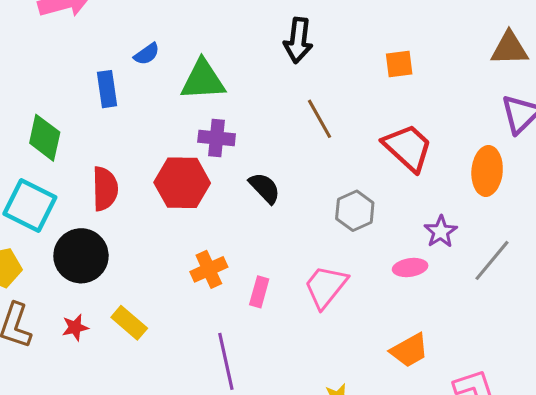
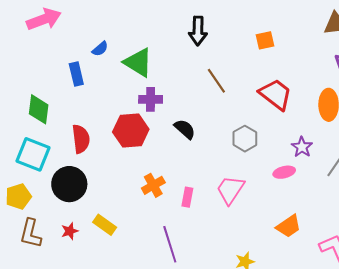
green triangle: (203, 80) -> (138, 62), turned 40

